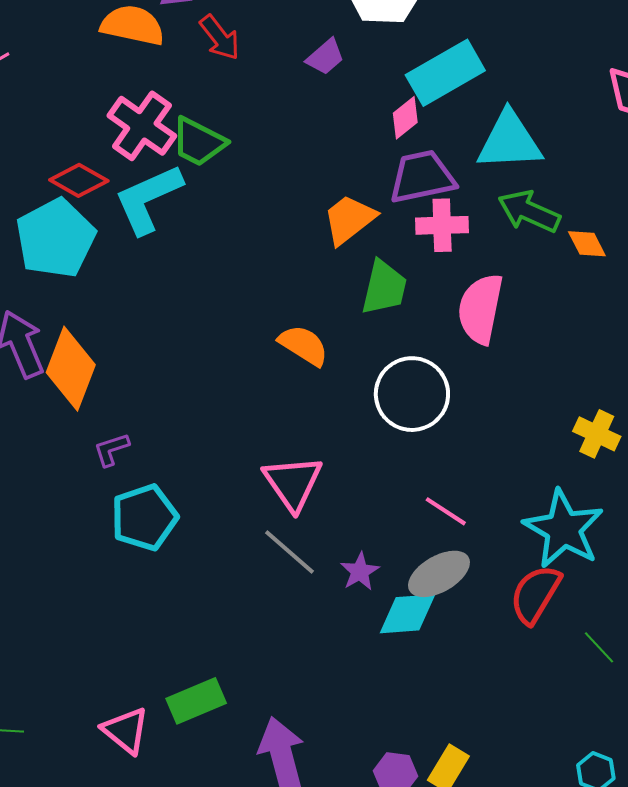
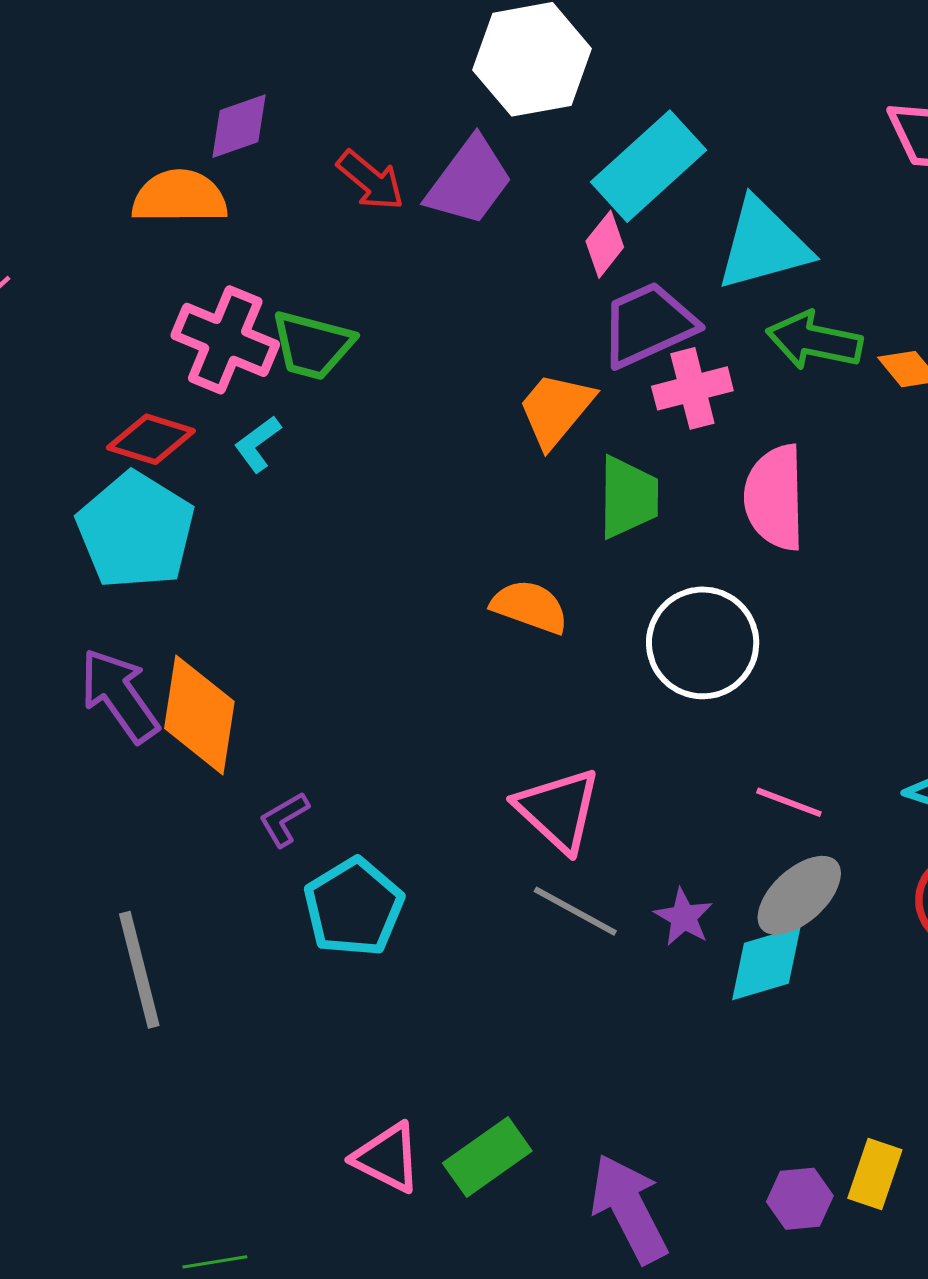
red arrow: (220, 38) -> (371, 180), moved
purple trapezoid: (325, 57) -> (469, 181), size x1.6
cyan L-shape: (148, 199) -> (258, 444), size x0.5
pink triangle: (126, 731) -> (387, 1158), moved

